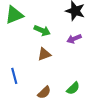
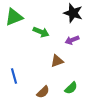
brown triangle: (44, 54) -> (57, 61), moved

